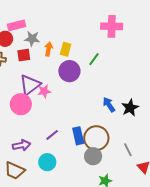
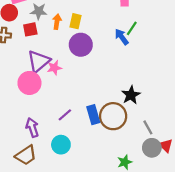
green line: (94, 59) -> (132, 28), moved
blue arrow: (109, 105) -> (122, 37), moved
black star: (130, 108) -> (131, 95), moved
purple arrow: (22, 145) -> (32, 127), turned -96
gray circle: (93, 156) -> (152, 148), moved
brown trapezoid: (15, 171) -> (26, 155), turned -55

